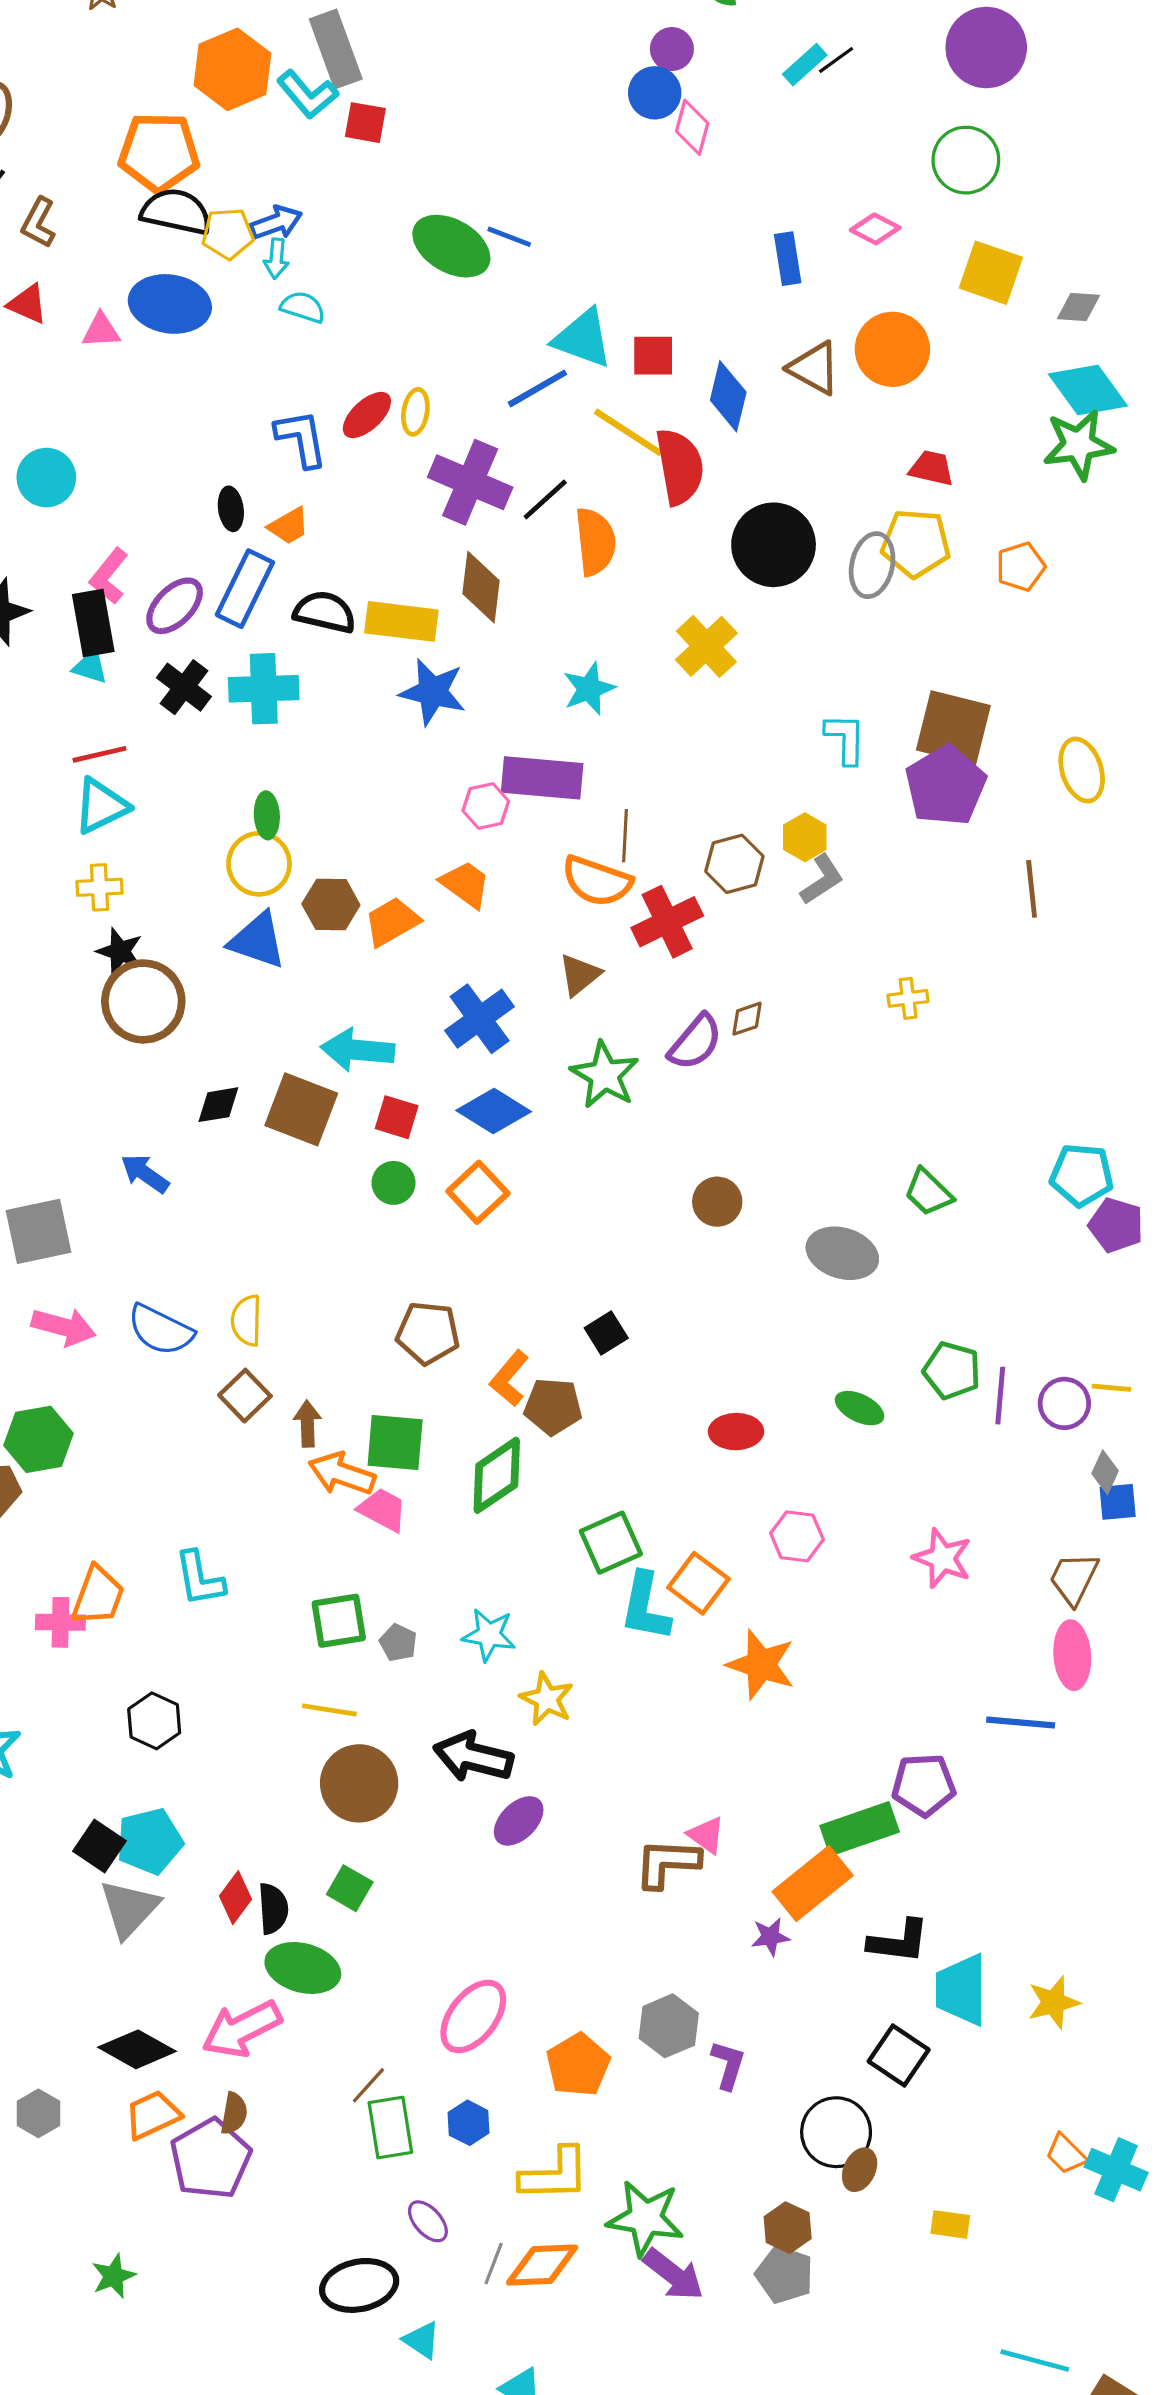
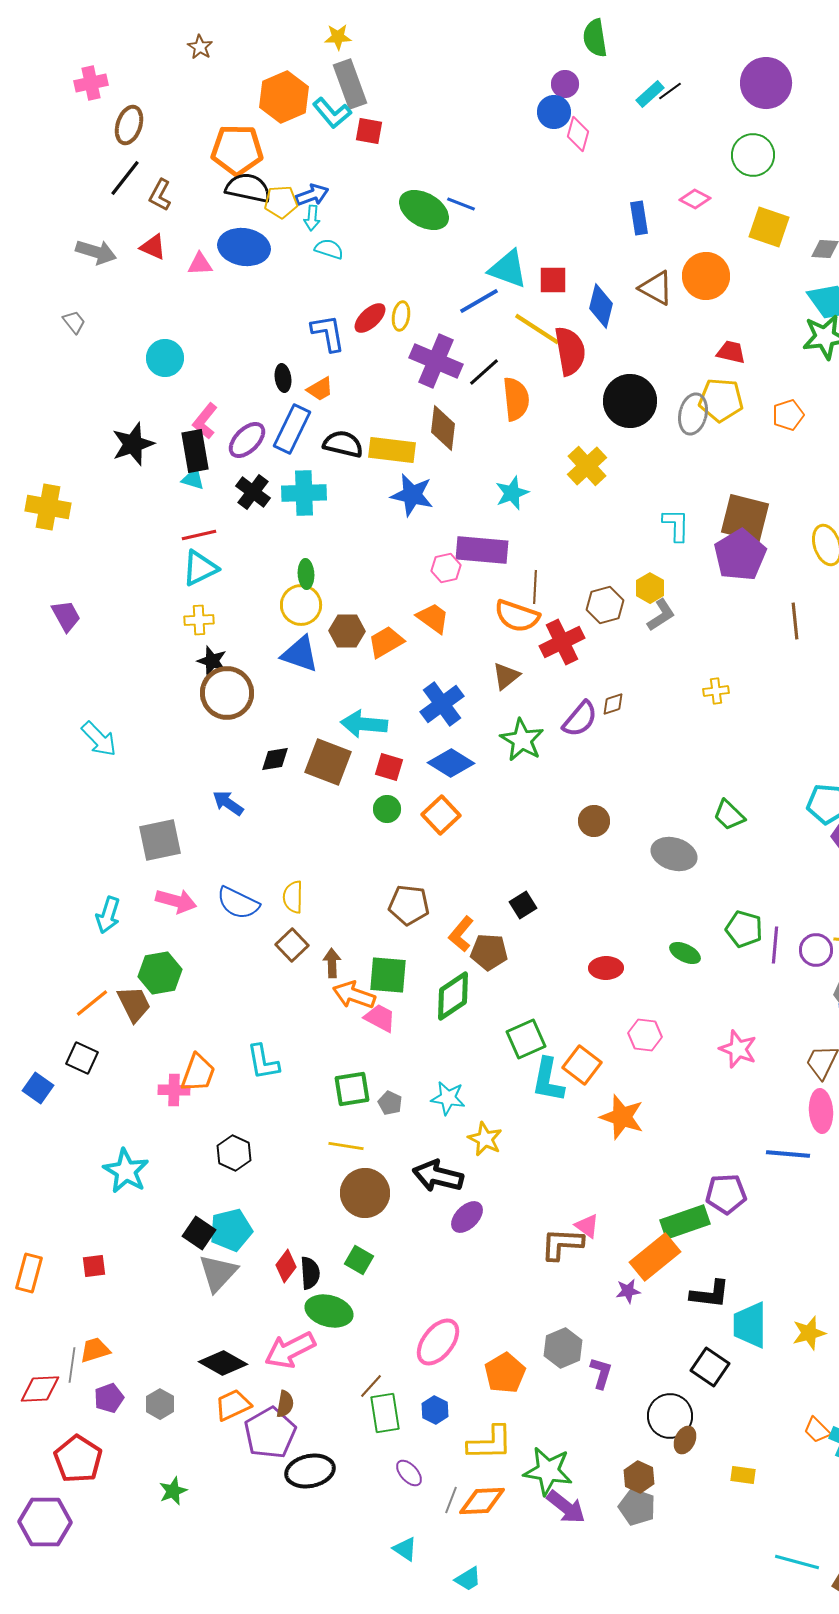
green star: (114, 2276) -> (173, 1491), moved
black ellipse: (359, 2285) -> (310, 1471), moved

